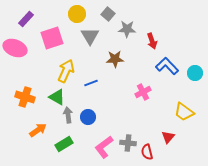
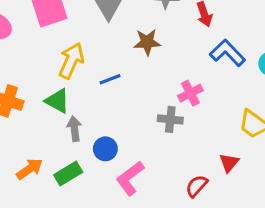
blue circle: (88, 117) -> (105, 149), moved
orange arrow: (38, 130) -> (30, 169), moved
gray cross: (128, 143) -> (170, 119), moved
red semicircle: (147, 152) -> (197, 186), turned 56

